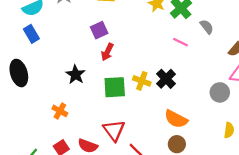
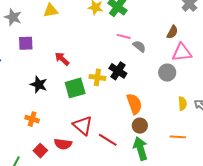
gray semicircle: (207, 27) -> (139, 46), moved
purple square: (99, 30) -> (26, 43), moved, turned 35
red arrow: (107, 52) -> (62, 59), turned 119
orange semicircle: (176, 119) -> (134, 104), turned -125

